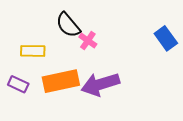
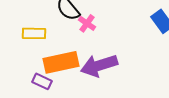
purple rectangle: (18, 84) -> (42, 81), moved

